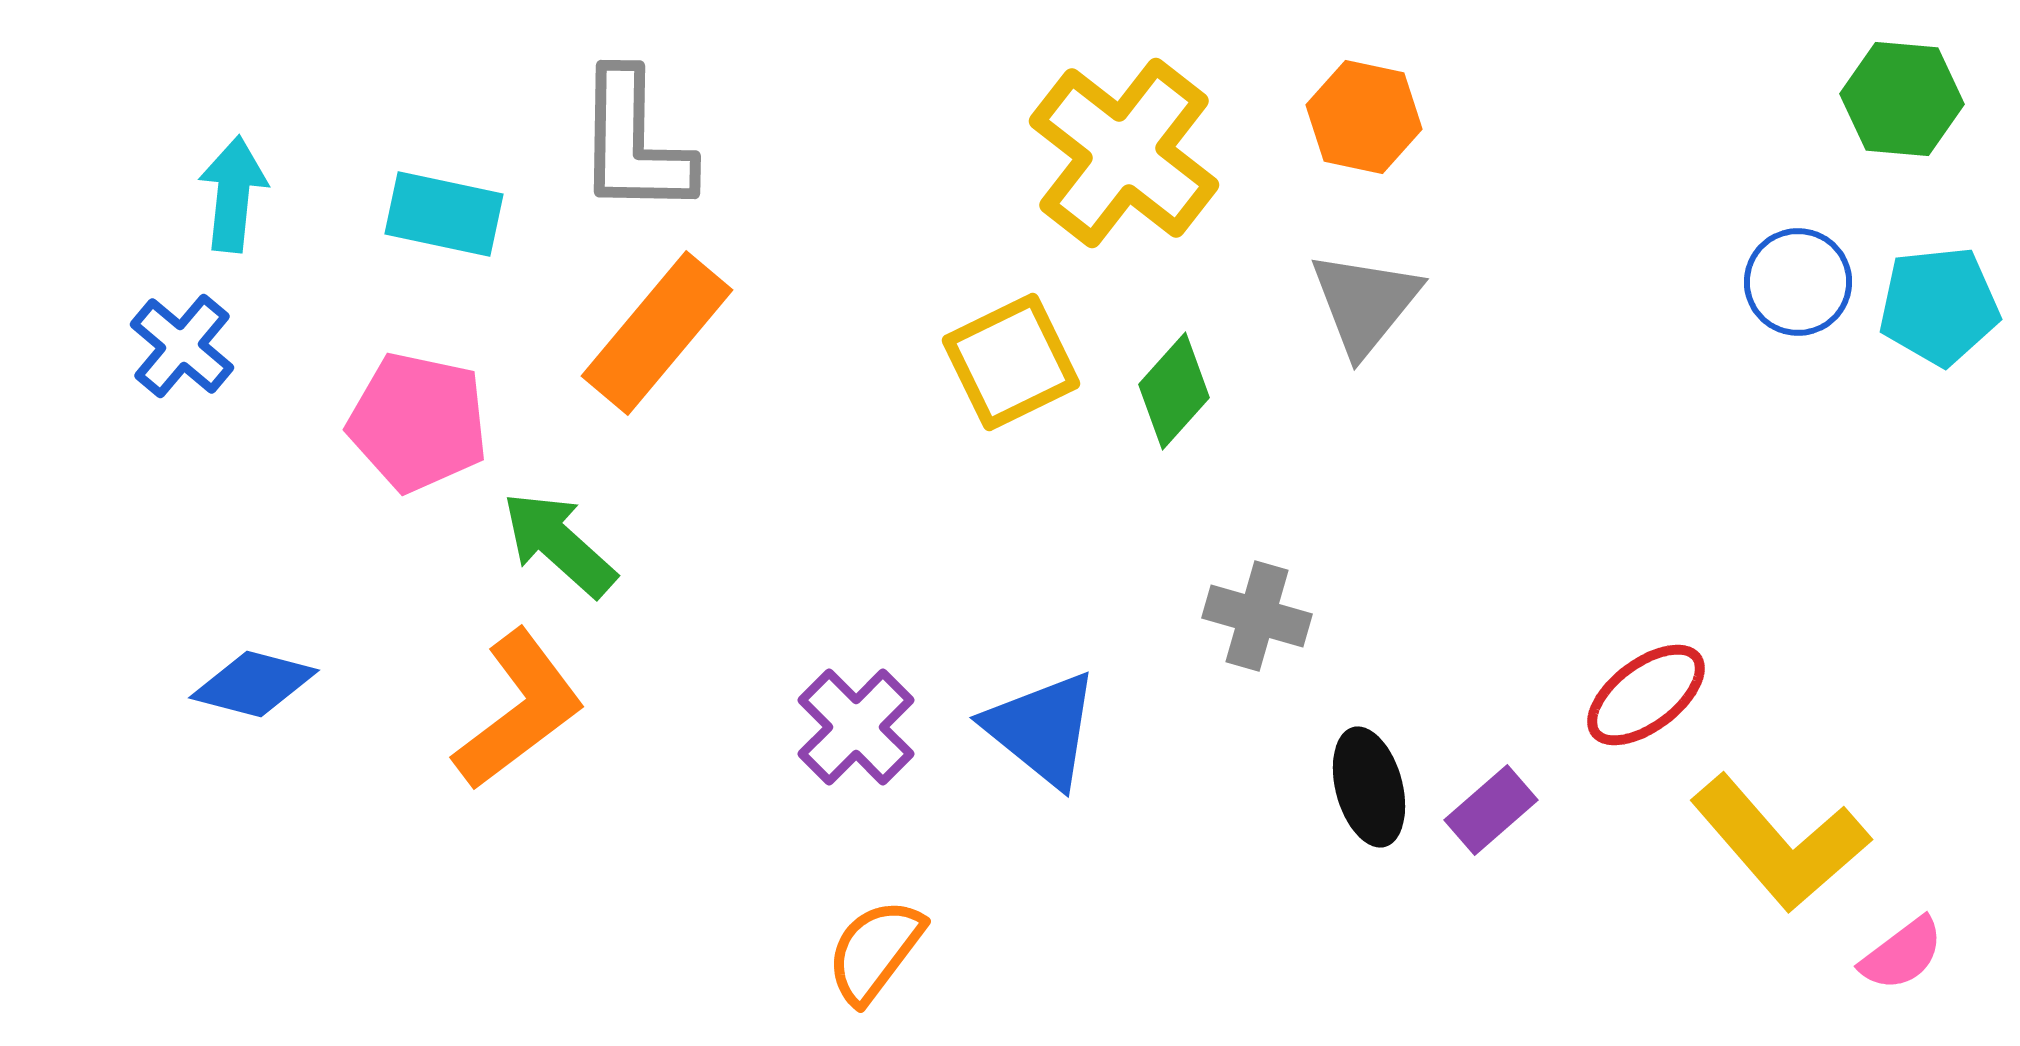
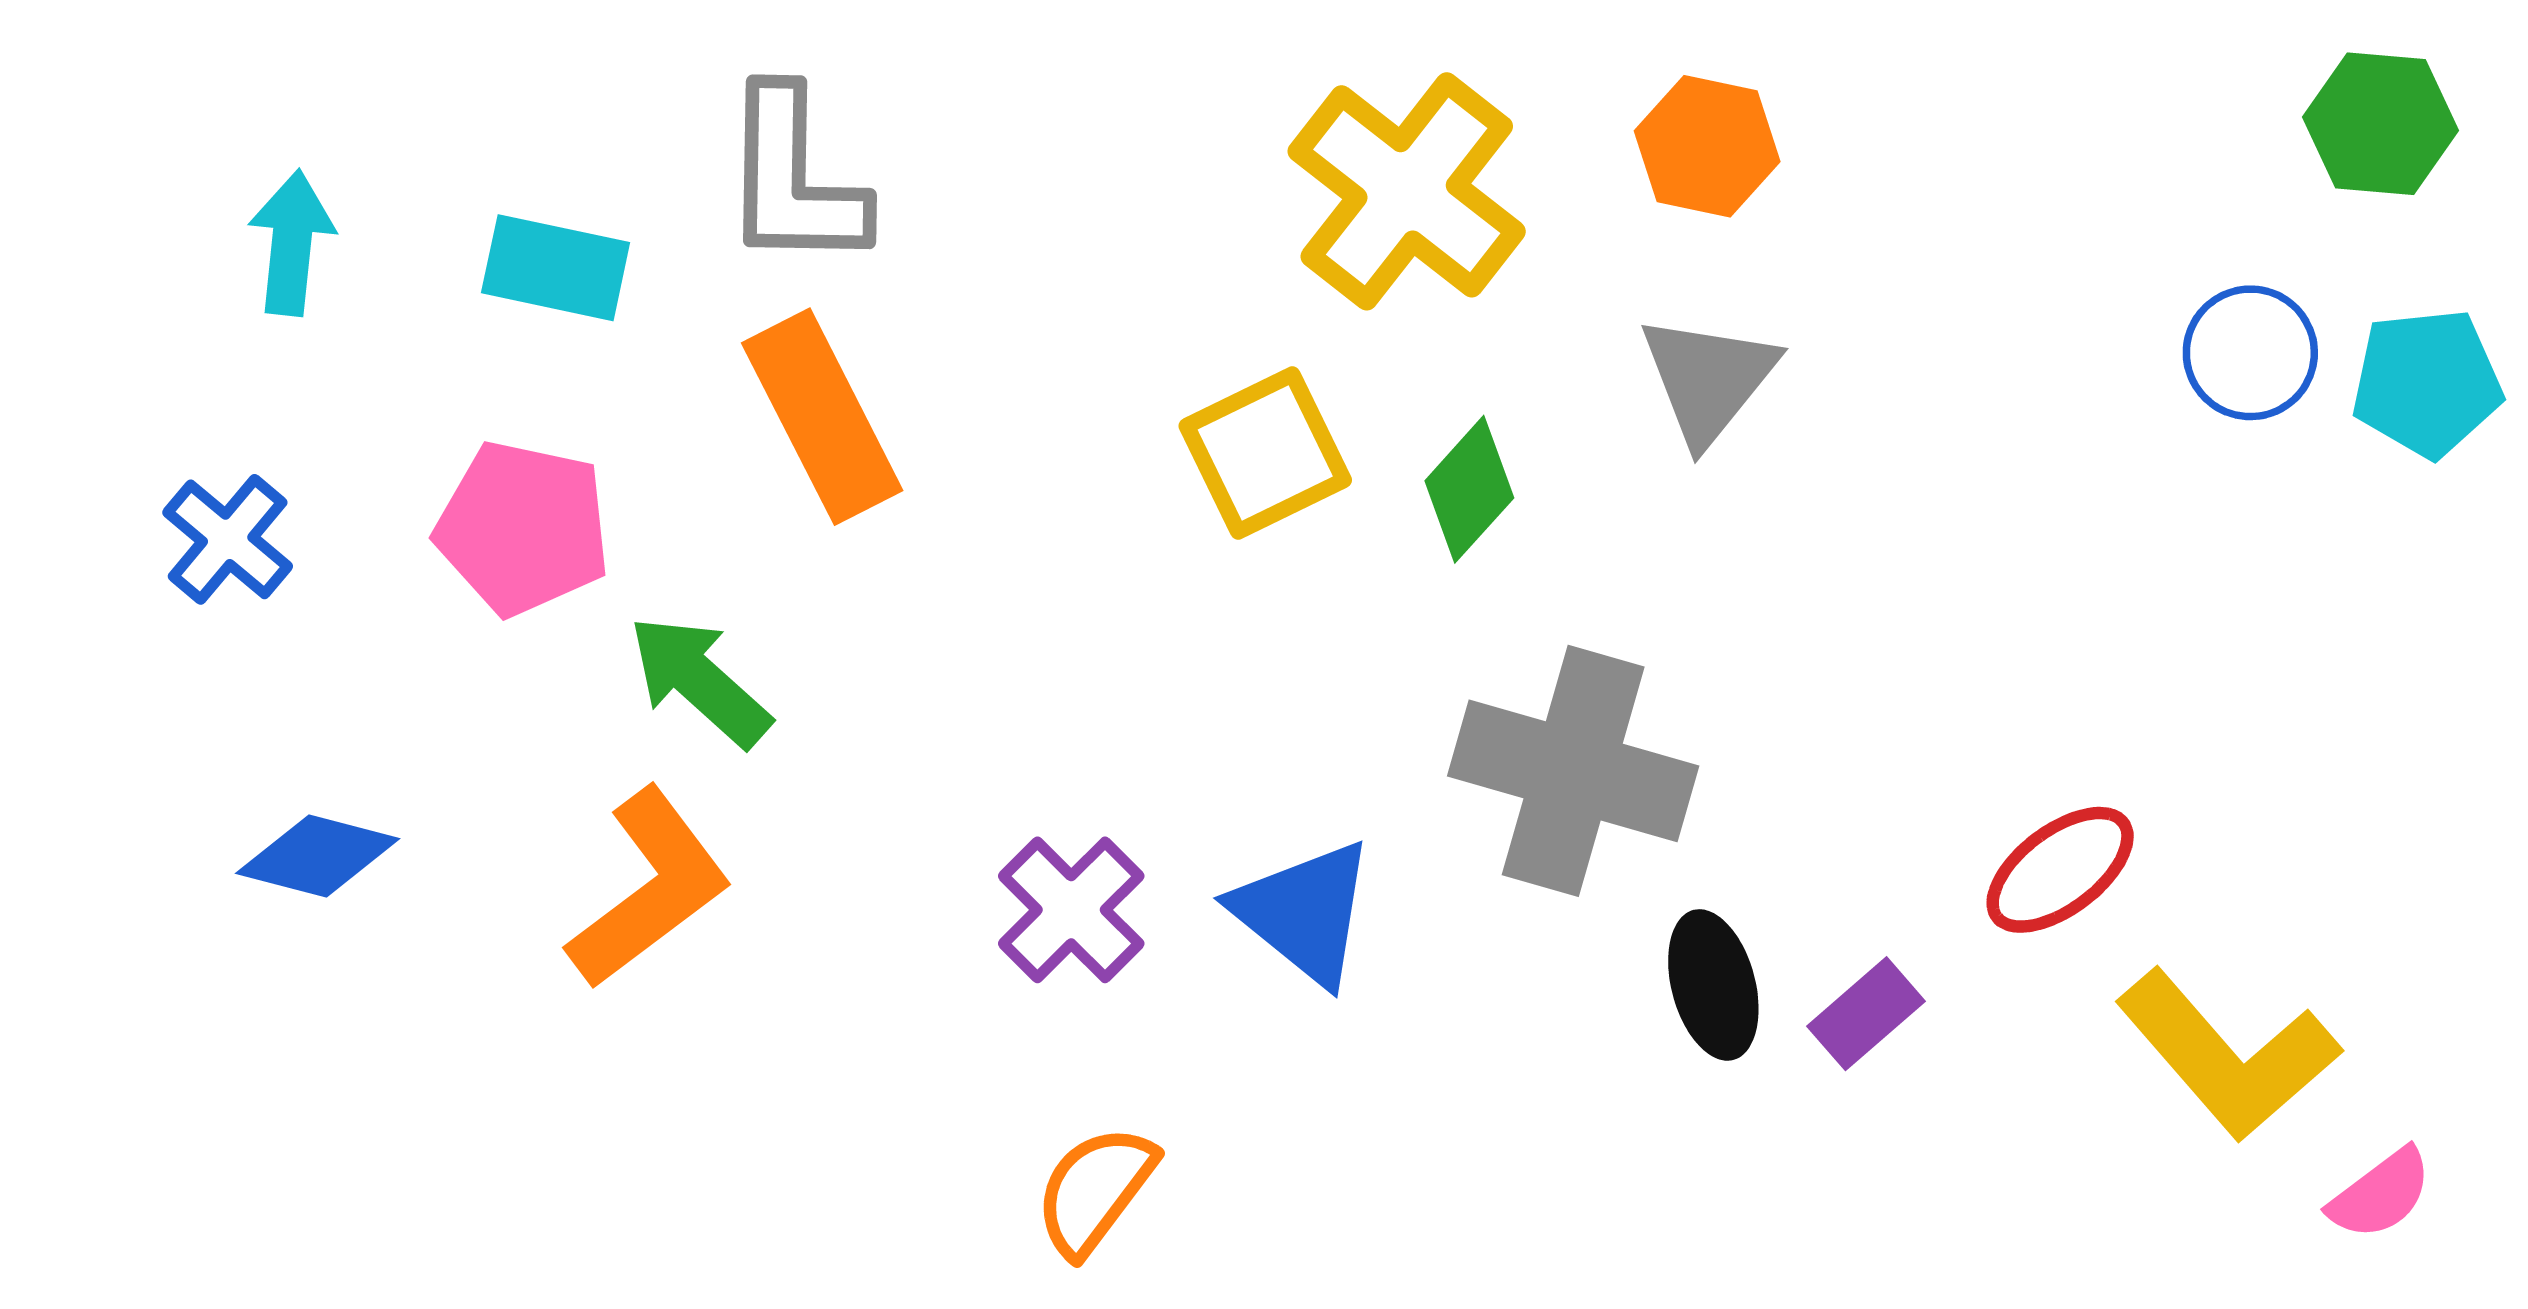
orange rectangle: (657, 333) -> (822, 417), turned -67
blue cross: (182, 346) -> (228, 539), moved
gray cross: (1257, 616) -> (1573, 771), size x1.8

